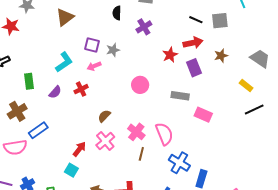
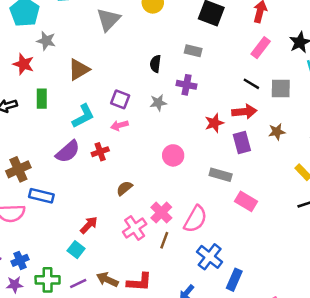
brown triangle: (65, 17) -> (79, 70), moved
purple cross: (144, 27) -> (187, 85), turned 35
gray star: (113, 50) -> (158, 103), moved
green rectangle: (29, 81) -> (42, 99), moved
purple semicircle: (55, 92) -> (68, 152), size x1.5
blue rectangle: (38, 130) -> (41, 196), turned 42
pink semicircle: (164, 134) -> (195, 219), turned 45
pink cross: (105, 141) -> (135, 228), moved

